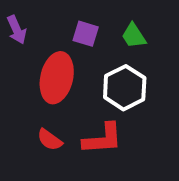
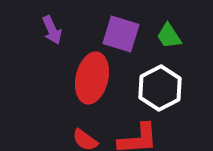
purple square: (86, 34) -> (121, 34), size x1.4

